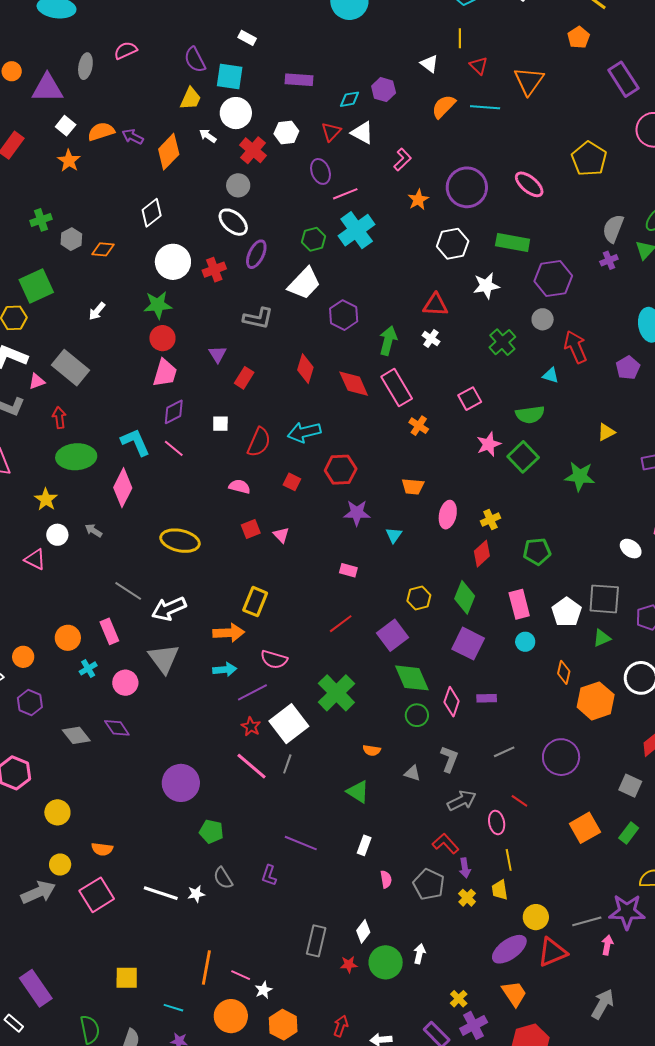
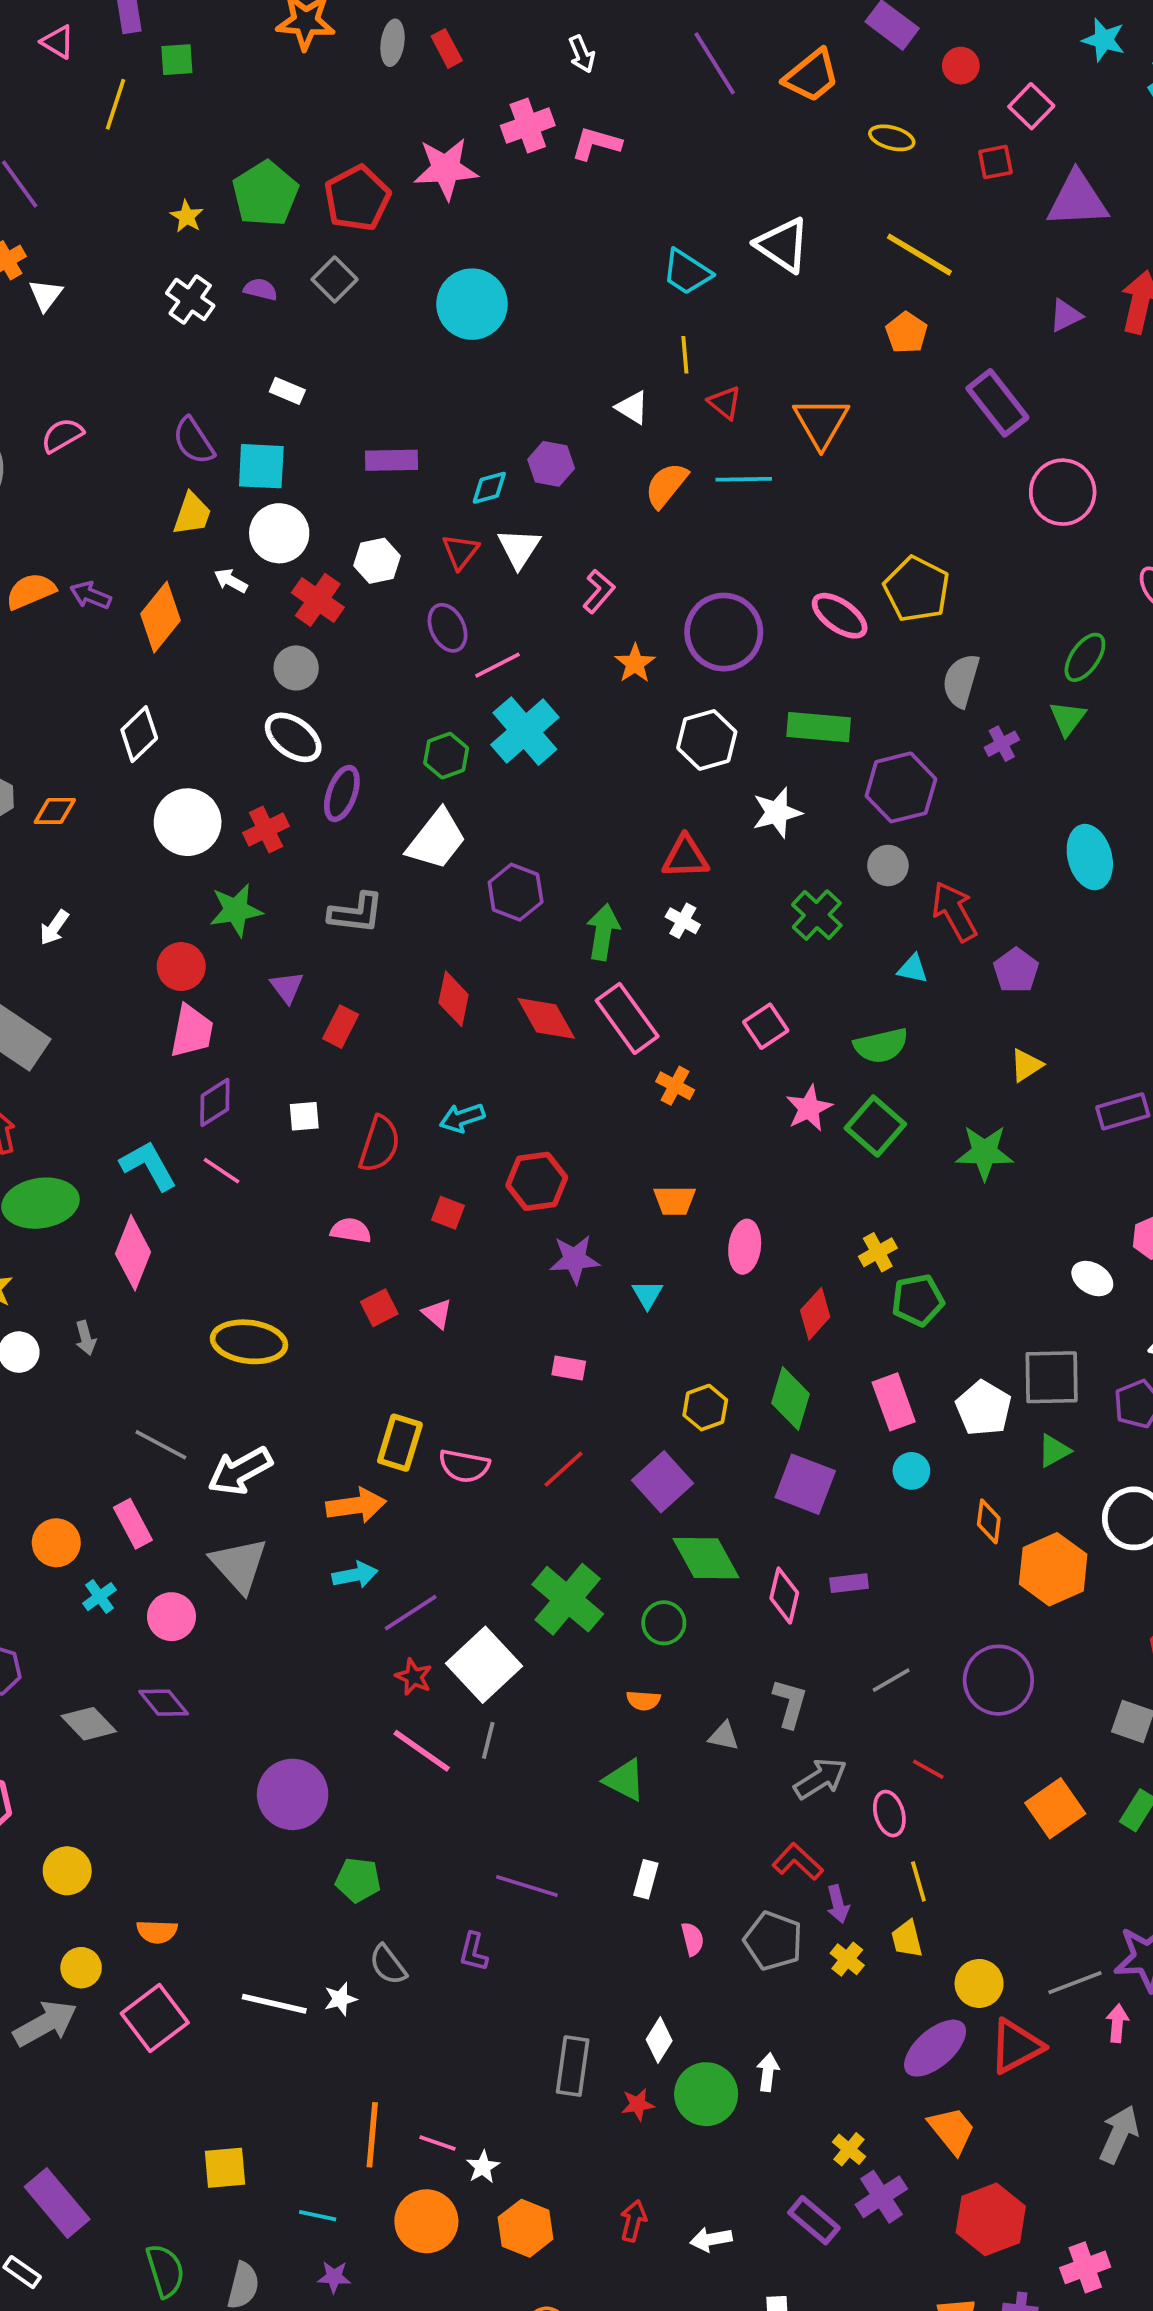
white triangle: (362, 133) -> (519, 548), turned 40
yellow pentagon: (589, 159) -> (917, 589), moved
gray semicircle: (613, 229) -> (961, 681), moved
green star: (158, 305) -> (236, 910), moved
purple pentagon: (628, 368) -> (1016, 970), moved
cyan arrow: (304, 432) -> (462, 1118), size x0.7
yellow cross: (490, 520) -> (878, 1252), moved
gray arrow: (94, 531) -> (86, 1338), turned -132
pink semicircle: (274, 659) -> (464, 1466), moved
green circle: (417, 715) -> (664, 1623), moved

